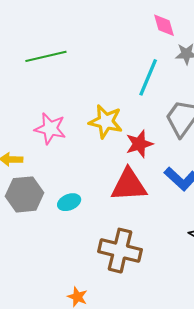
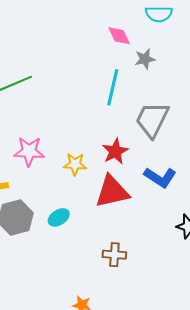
yellow star: (106, 122) -> (75, 164), moved, size x0.7
brown cross: (120, 251) -> (114, 255), size x0.6

